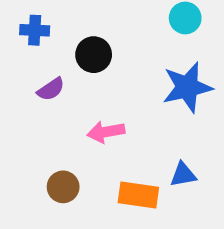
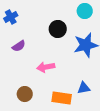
blue cross: (35, 30) -> (11, 17), turned -32
black circle: (94, 55) -> (58, 29), moved

